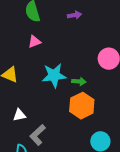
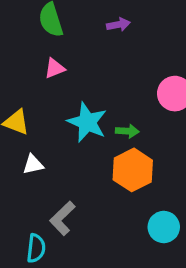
cyan star: (54, 75) -> (87, 122), turned 30
white triangle: (19, 115) -> (33, 164), moved

